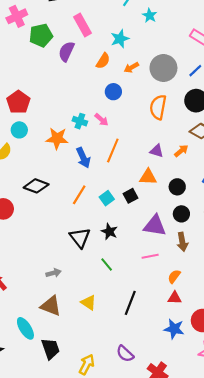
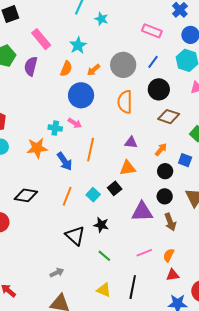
blue circle: (113, 92) -> (81, 95), size x1.6
orange arrow: (181, 151) -> (161, 150), moved
black circle: (177, 187) -> (165, 171), moved
pink line: (150, 256) -> (144, 253), moved
yellow triangle: (89, 303) -> (104, 290), moved

